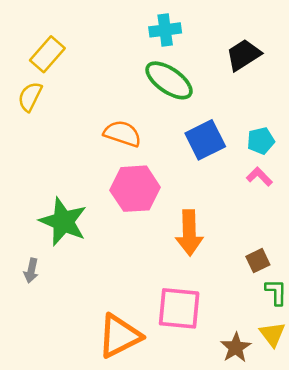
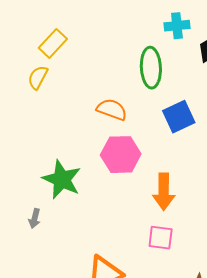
cyan cross: (165, 30) -> (177, 26), moved
green ellipse: (169, 80) -> (151, 68), turned 51
pink square: (179, 308) -> (161, 238), moved, size x0.7

